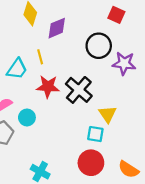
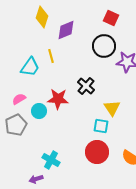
red square: (116, 15) -> (111, 18), moved
red star: (48, 87) -> (58, 99), moved
black cross: (79, 90) -> (86, 86), size x0.7

